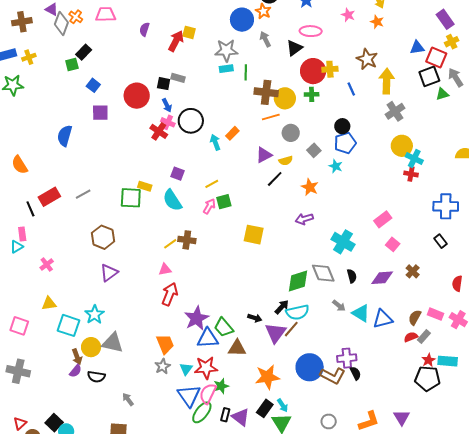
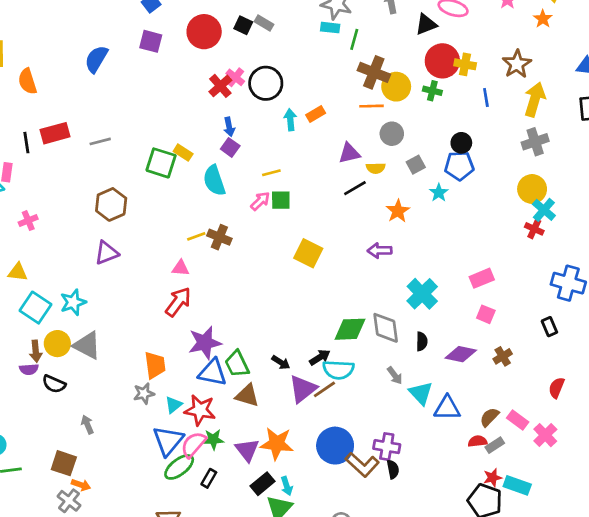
blue arrow: (167, 105) -> (229, 127), moved
pink square: (393, 244) -> (486, 314), turned -32
purple semicircle: (76, 371) -> (29, 369), turned 32
purple triangle: (241, 417) -> (247, 450), moved

